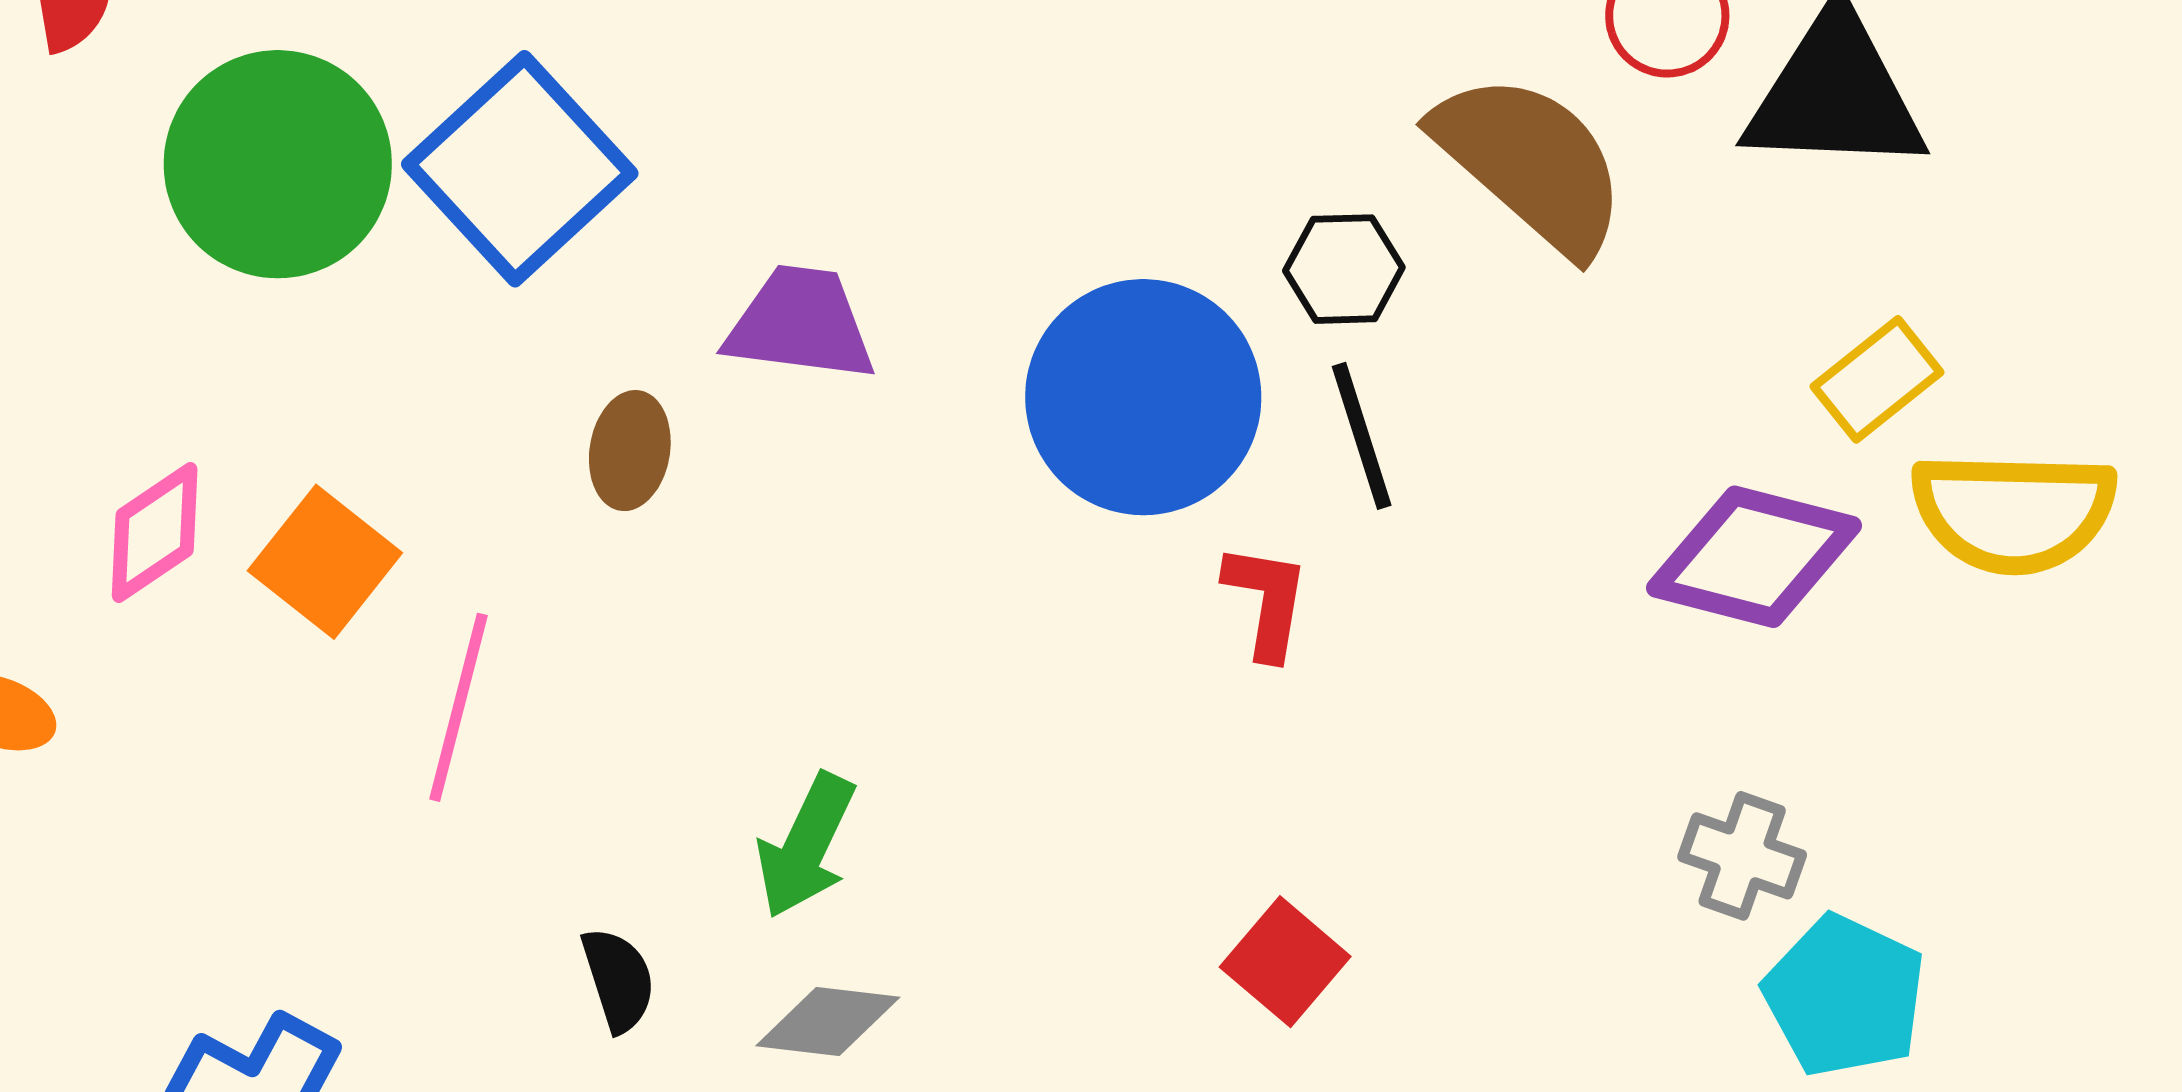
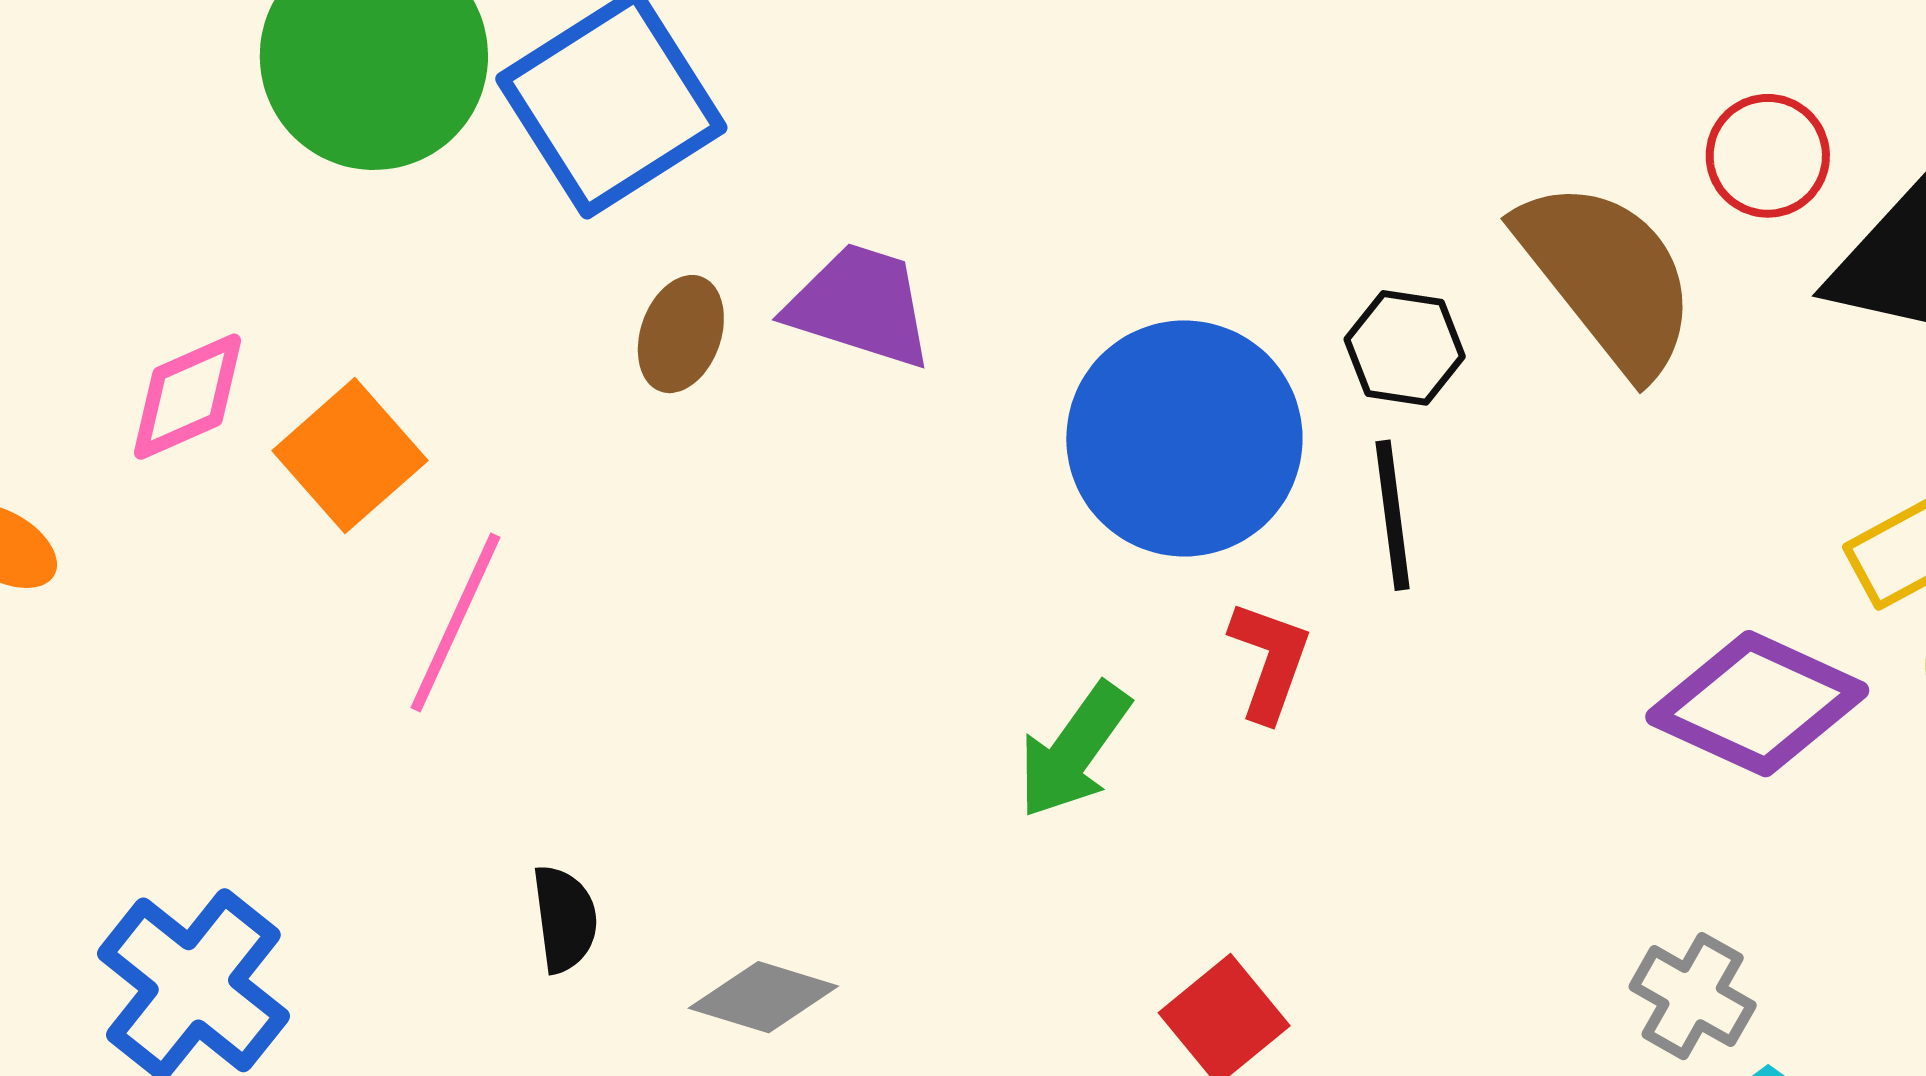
brown ellipse: (630, 451) -> (681, 334), moved
green arrow: (806, 846) -> (1074, 750), moved

